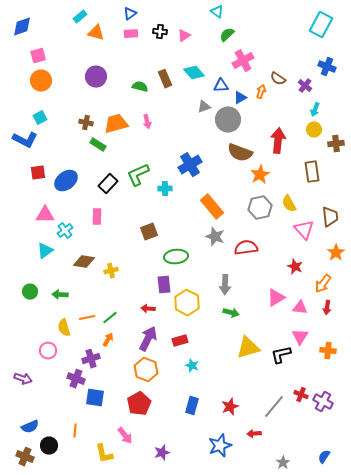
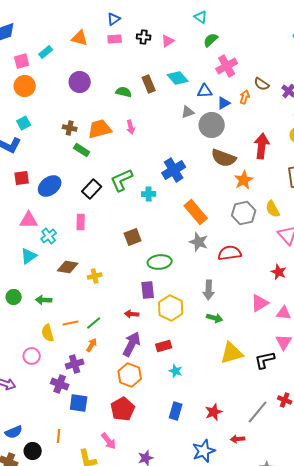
cyan rectangle: (80, 17) -> (46, 52), moved

